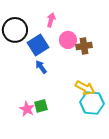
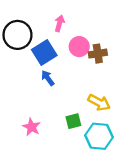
cyan hexagon: (92, 103) -> (99, 136), moved
green square: (41, 106) -> (73, 121), moved

